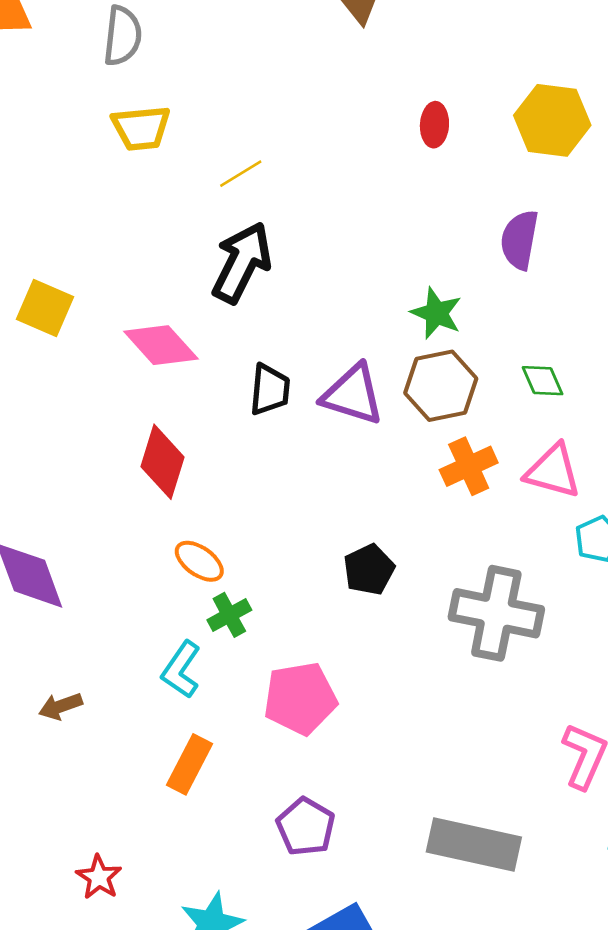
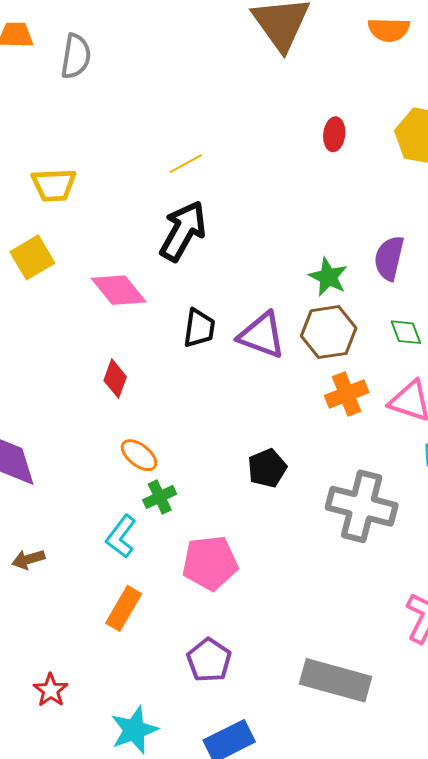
gray semicircle: (122, 36) -> (76, 56), moved
yellow trapezoid: (141, 128) -> (54, 185), moved
purple semicircle: (520, 240) -> (389, 258), moved
yellow square: (45, 308) -> (32, 257), turned 33
red diamond: (162, 462) -> (115, 379), size x0.7

